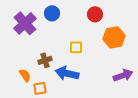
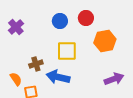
blue circle: (52, 13) -> (60, 21), moved
purple cross: (25, 23) -> (16, 27), size x0.7
yellow square: (76, 47) -> (67, 51), size x1.5

